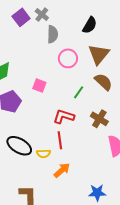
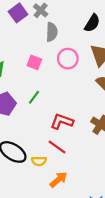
pink square: (39, 86) -> (34, 62), moved
green line: (79, 92) -> (34, 97), moved
red line: (60, 140) -> (57, 147), turned -48

